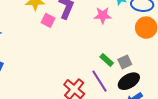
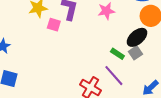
black ellipse: (129, 81) -> (137, 37), moved

